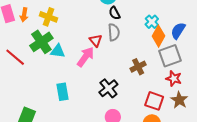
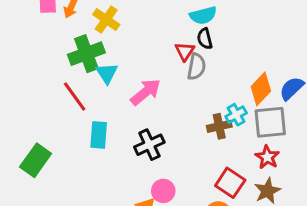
cyan cross: (152, 22) -> (236, 115), moved
red triangle: (96, 40) -> (185, 51), moved
cyan triangle: (58, 51) -> (107, 73), turned 35
red line: (15, 57) -> (75, 97), moved
black cross: (108, 88) -> (149, 145), moved

